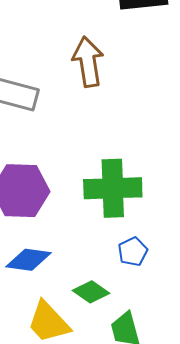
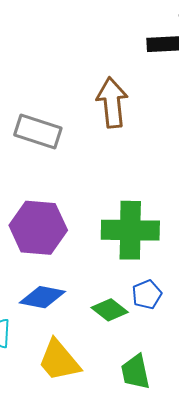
green diamond: (91, 292) -> (110, 310), moved

